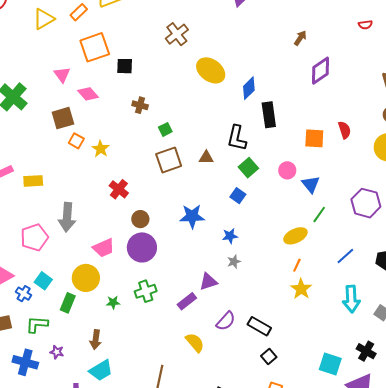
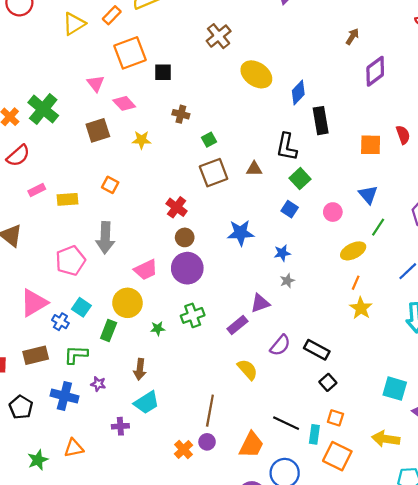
orange square: (76, 141) -> (110, 185), moved
yellow star: (101, 149) -> (141, 140), moved, turned -30
pink circle: (287, 170) -> (333, 212), moved
red cross: (119, 189) -> (177, 207), moved

